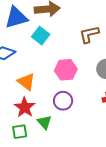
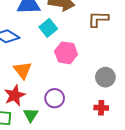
brown L-shape: (89, 34) -> (98, 19), moved
pink hexagon: (66, 70) -> (66, 53), moved

